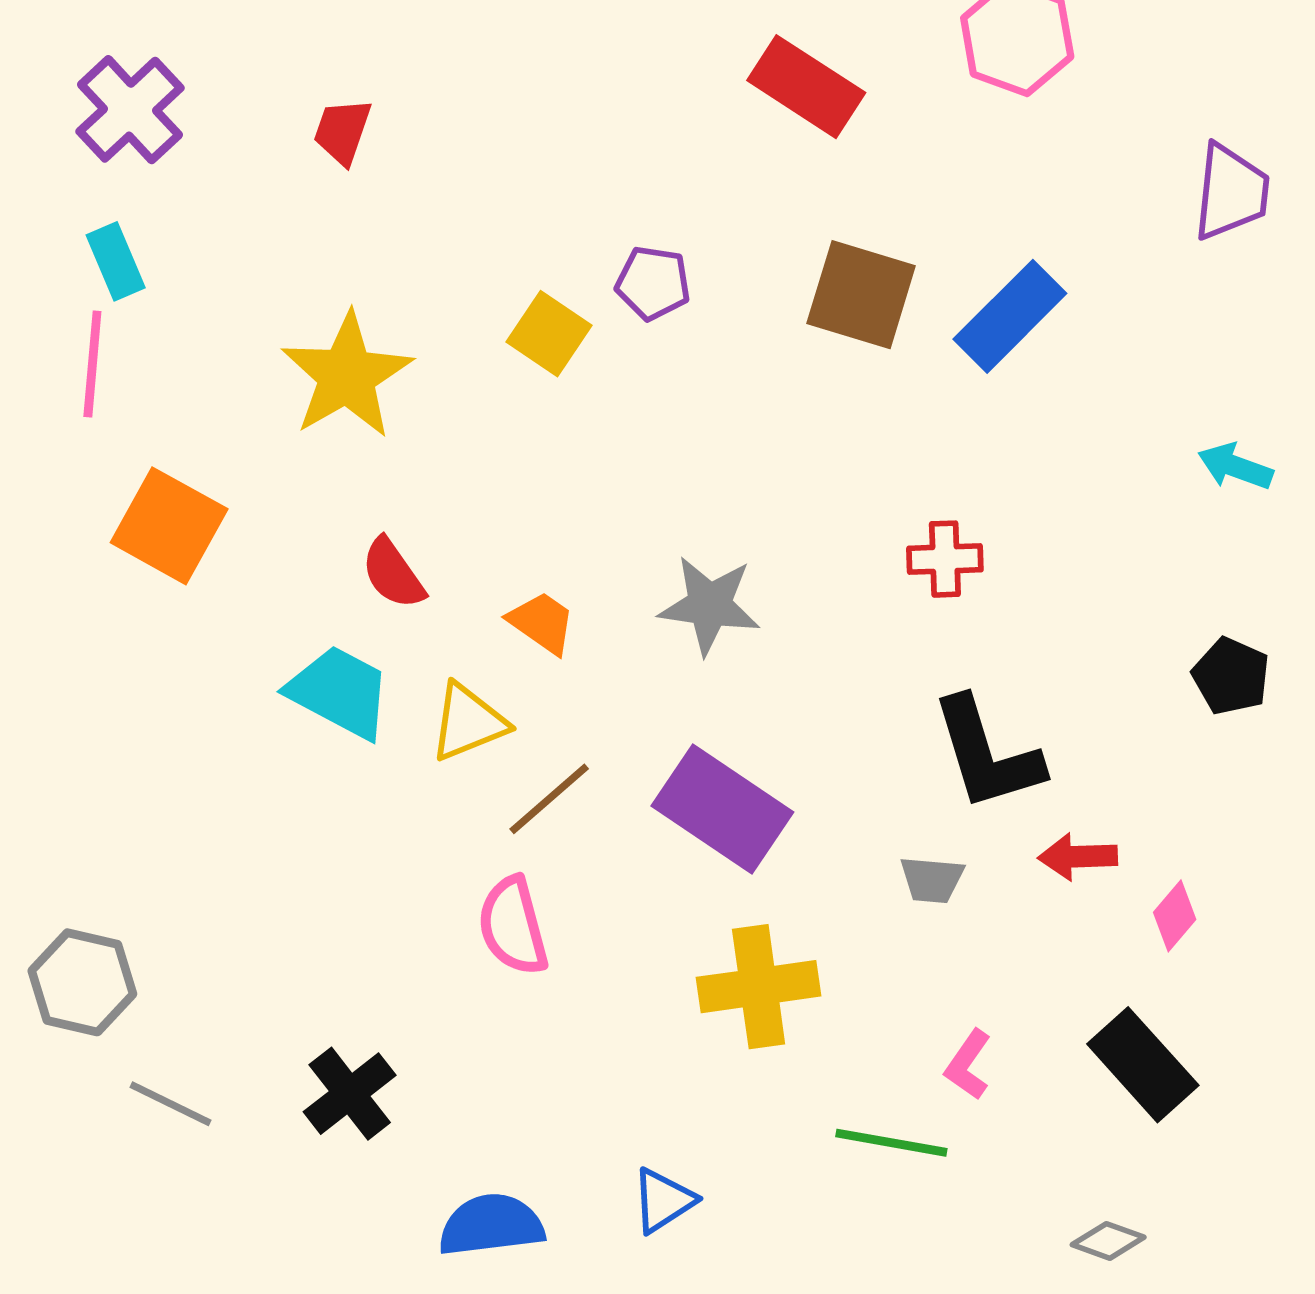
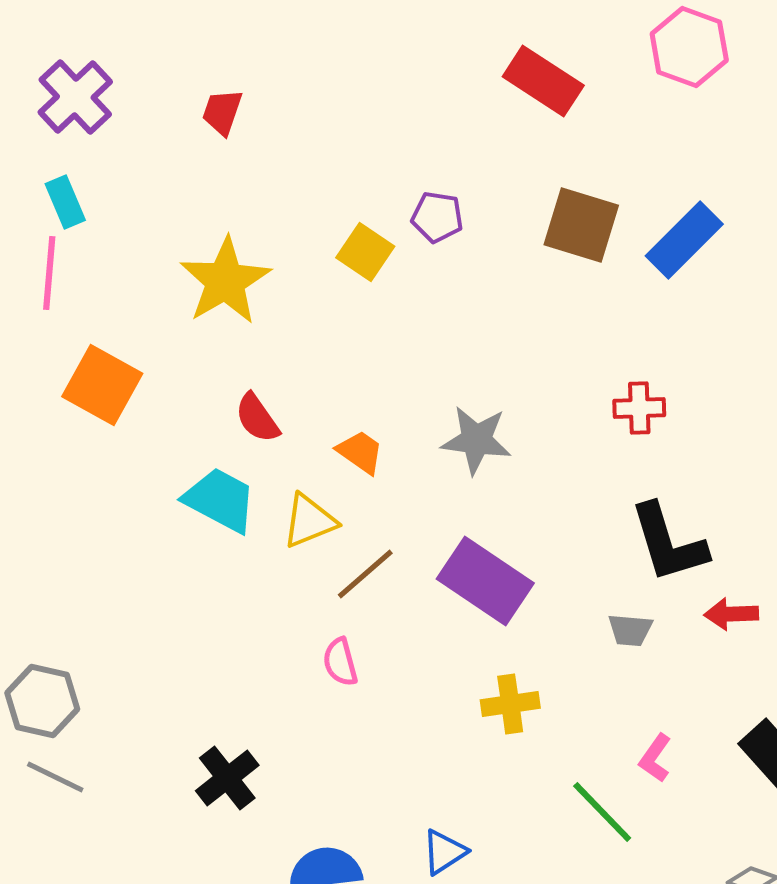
pink semicircle: (513, 926) -> (340, 662), size x0.7
yellow cross: (759, 987) -> (510, 704), size x0.7
gray line: (170, 1104) -> (55, 777), moved
green line: (891, 1143) -> (602, 812), turned 36

